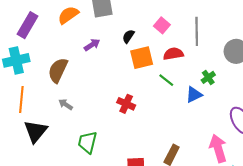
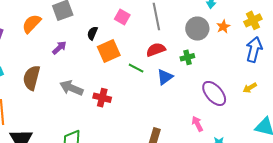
red semicircle: (173, 54) -> (156, 50), moved
green cross: (208, 77) -> (187, 57), moved, turned 32
gray arrow: (66, 104) -> (71, 88), moved, size x1.6
pink arrow: (218, 148) -> (197, 124), size x0.6

